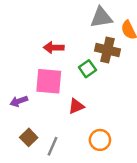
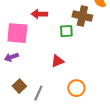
green square: (87, 69) -> (66, 31), turned 32
pink square: (49, 81) -> (17, 33), moved

